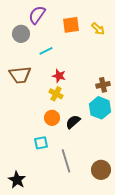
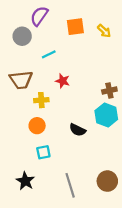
yellow cross: (56, 94) -> (41, 100), moved, turned -32
orange circle: (52, 118) -> (37, 126), moved
black semicircle: (73, 122) -> (78, 130), turned -112
gray line: (66, 161) -> (70, 185), moved
black star: (17, 180) -> (25, 181), moved

